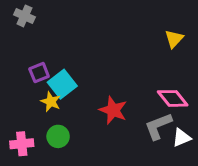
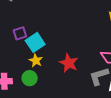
yellow star: (51, 102) -> (36, 61), moved

